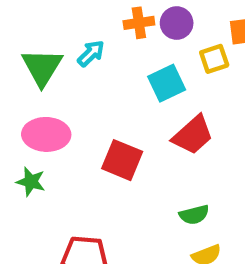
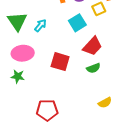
cyan arrow: (91, 53) -> (40, 25), moved
green semicircle: (194, 215) -> (93, 68), moved

